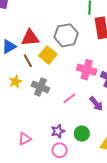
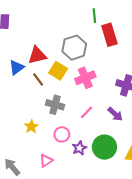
pink cross: (87, 70) -> (85, 78), moved, turned -30
yellow star: (16, 82) -> (31, 127), moved
green circle: (82, 134) -> (104, 147), size x1.5
pink circle: (60, 150) -> (62, 134), moved

